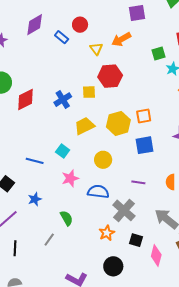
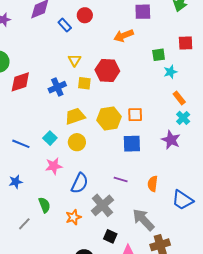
yellow triangle: (96, 49) -> (74, 60), moved
yellow circle: (103, 160) -> (77, 142), moved
blue semicircle: (98, 192) -> (80, 183), turned 100
orange star: (107, 233) -> (73, 217), moved

